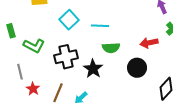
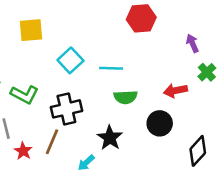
black star: (93, 69) -> (110, 138), moved
brown line: (58, 93) -> (52, 142), moved

